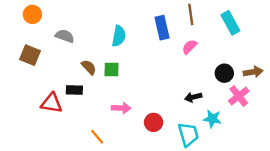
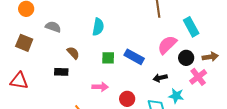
cyan rectangle: (230, 23) -> (191, 27), moved
blue rectangle: (162, 28) -> (134, 57), moved, turned -48
pink semicircle: (190, 47) -> (167, 45), moved, size x1.5
green square: (112, 70) -> (108, 58), moved
red triangle: (52, 103) -> (19, 81), moved

